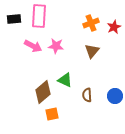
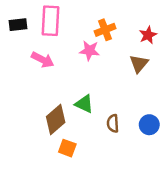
orange cross: (91, 23) -> (105, 30), moved
pink star: (56, 46) -> (89, 51), moved
brown triangle: (92, 51) -> (139, 64), moved
orange square: (52, 114) -> (67, 148), turned 32

